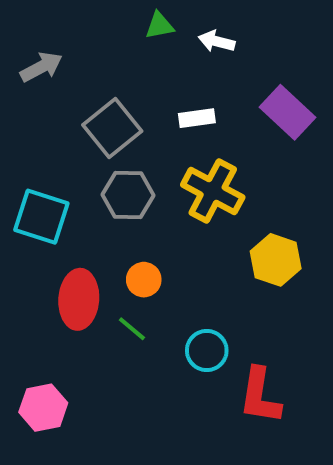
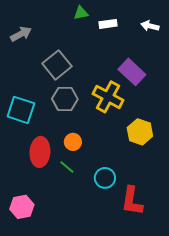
white arrow: (217, 41) -> (150, 26), moved
purple rectangle: (287, 112) -> (132, 72), moved
white rectangle: (197, 118) -> (108, 24), moved

